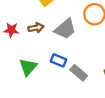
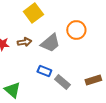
green triangle: (28, 67) -> (12, 90), moved, turned -30

